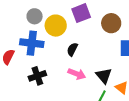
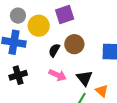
brown circle: (111, 23) -> (74, 44), moved

